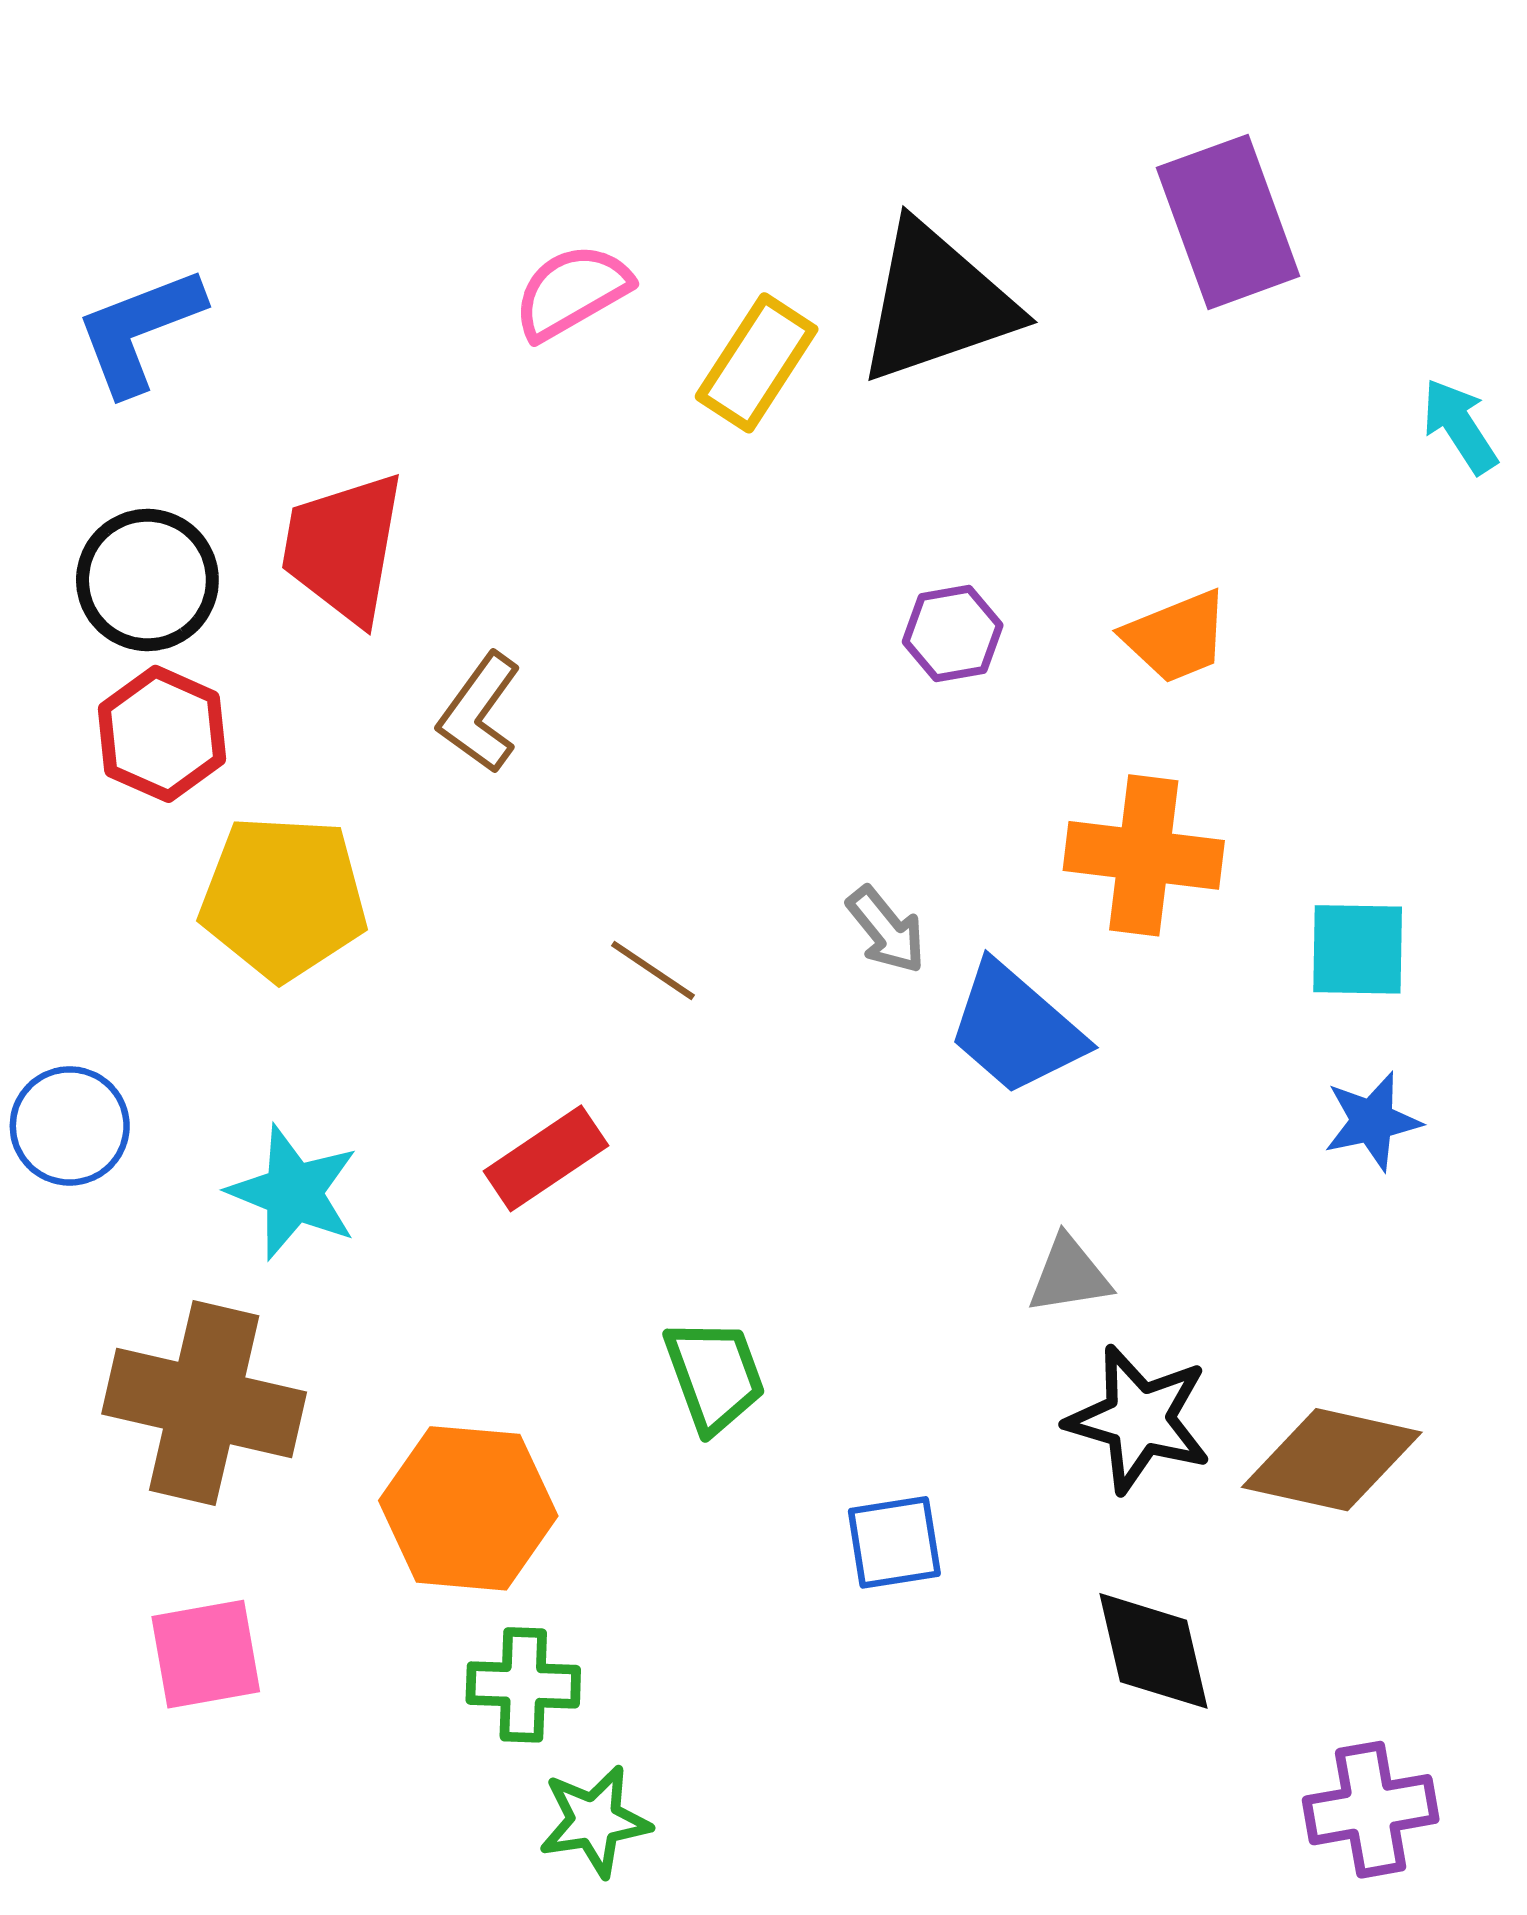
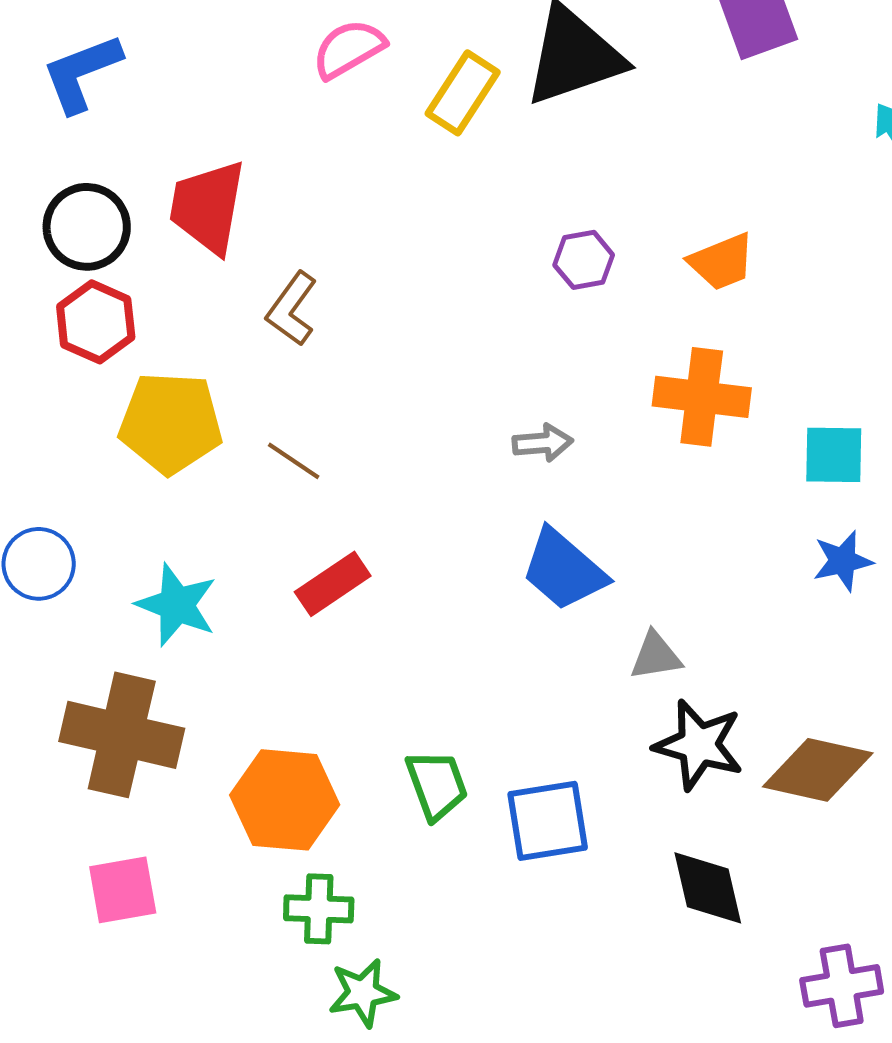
gray arrow: (886, 930) -> (543, 443), turned -56
brown line: (653, 970) -> (294, 461), moved
blue trapezoid: (1016, 1029) -> (564, 570), moved
green trapezoid: (714, 1375) -> (437, 785), moved
blue square: (894, 1542) -> (548, 821), size x1.4

